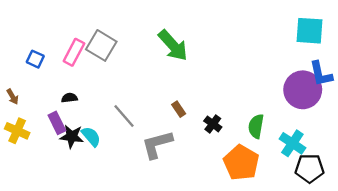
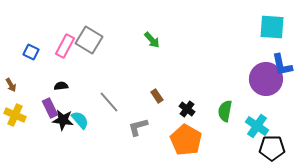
green arrow: (173, 45) -> (152, 40), size x0.6
gray L-shape: (157, 144) -> (138, 127), size x0.7
orange pentagon: (241, 163) -> (186, 140), moved

